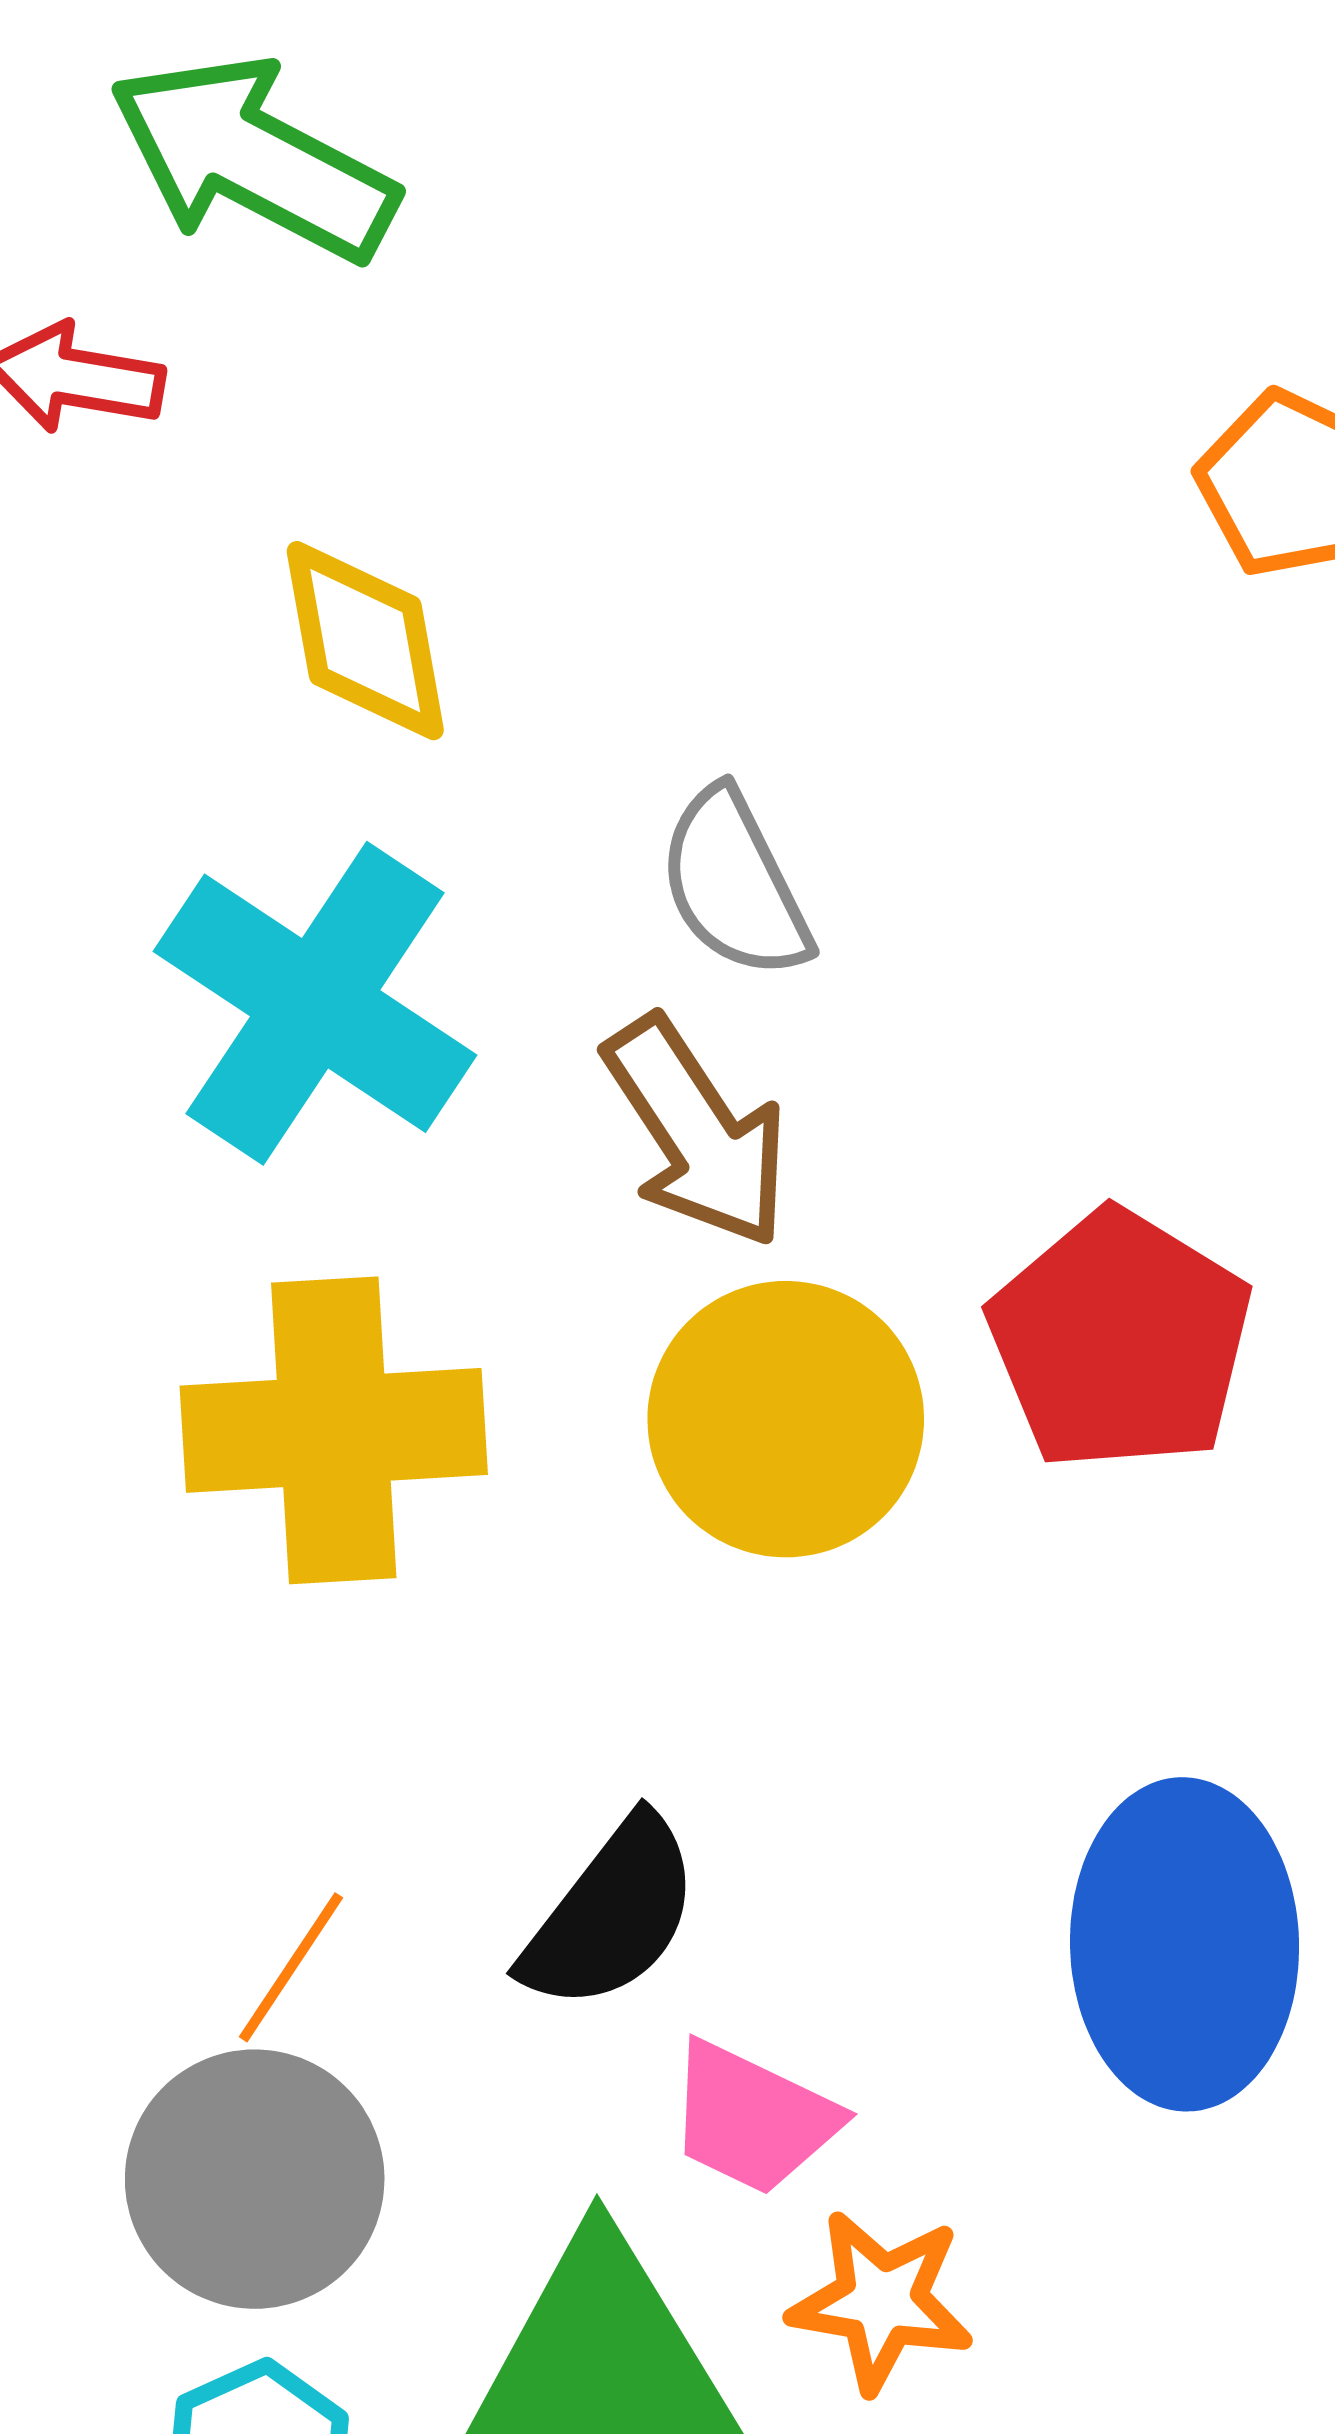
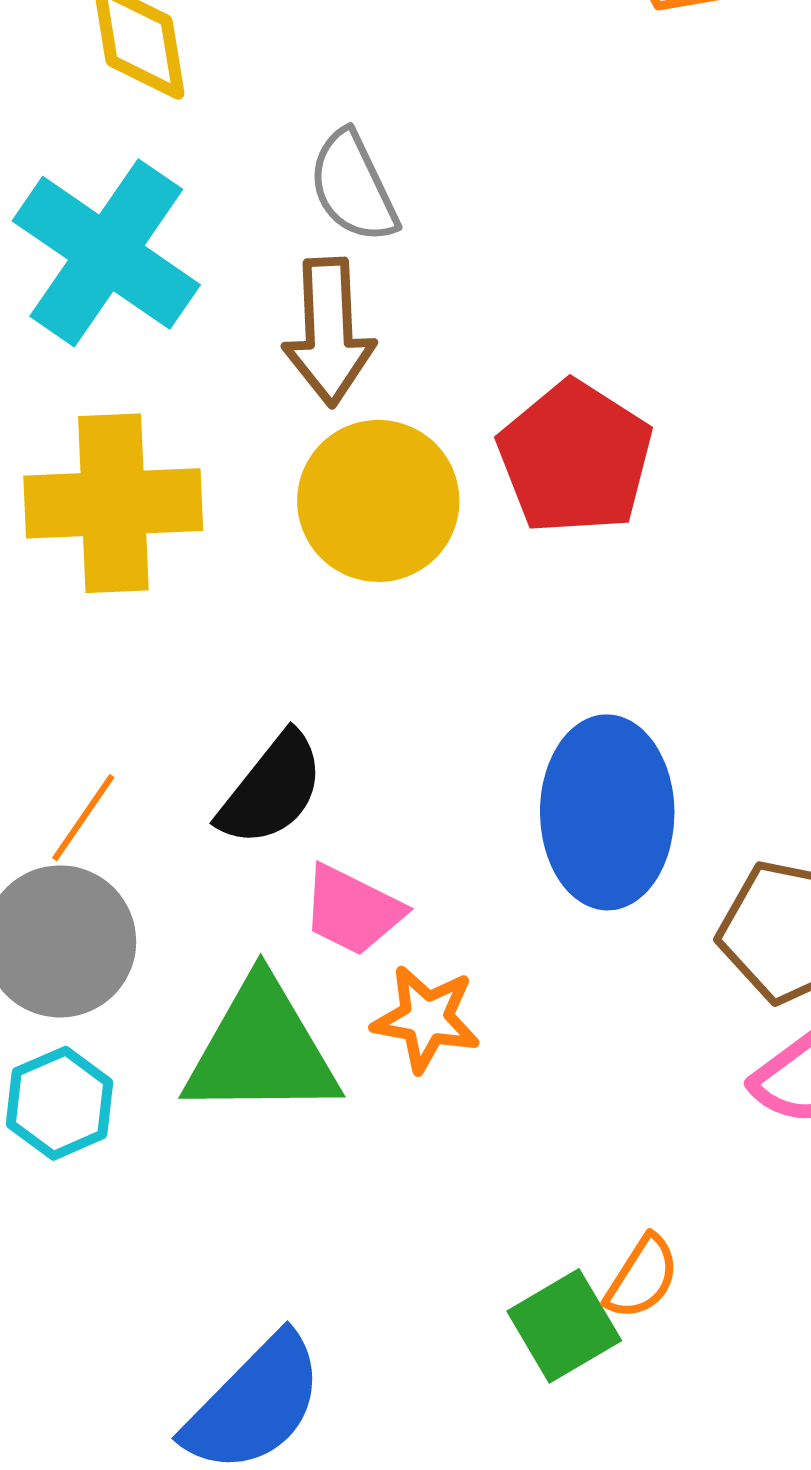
brown arrow: (697, 1132) -> (329, 332), turned 30

